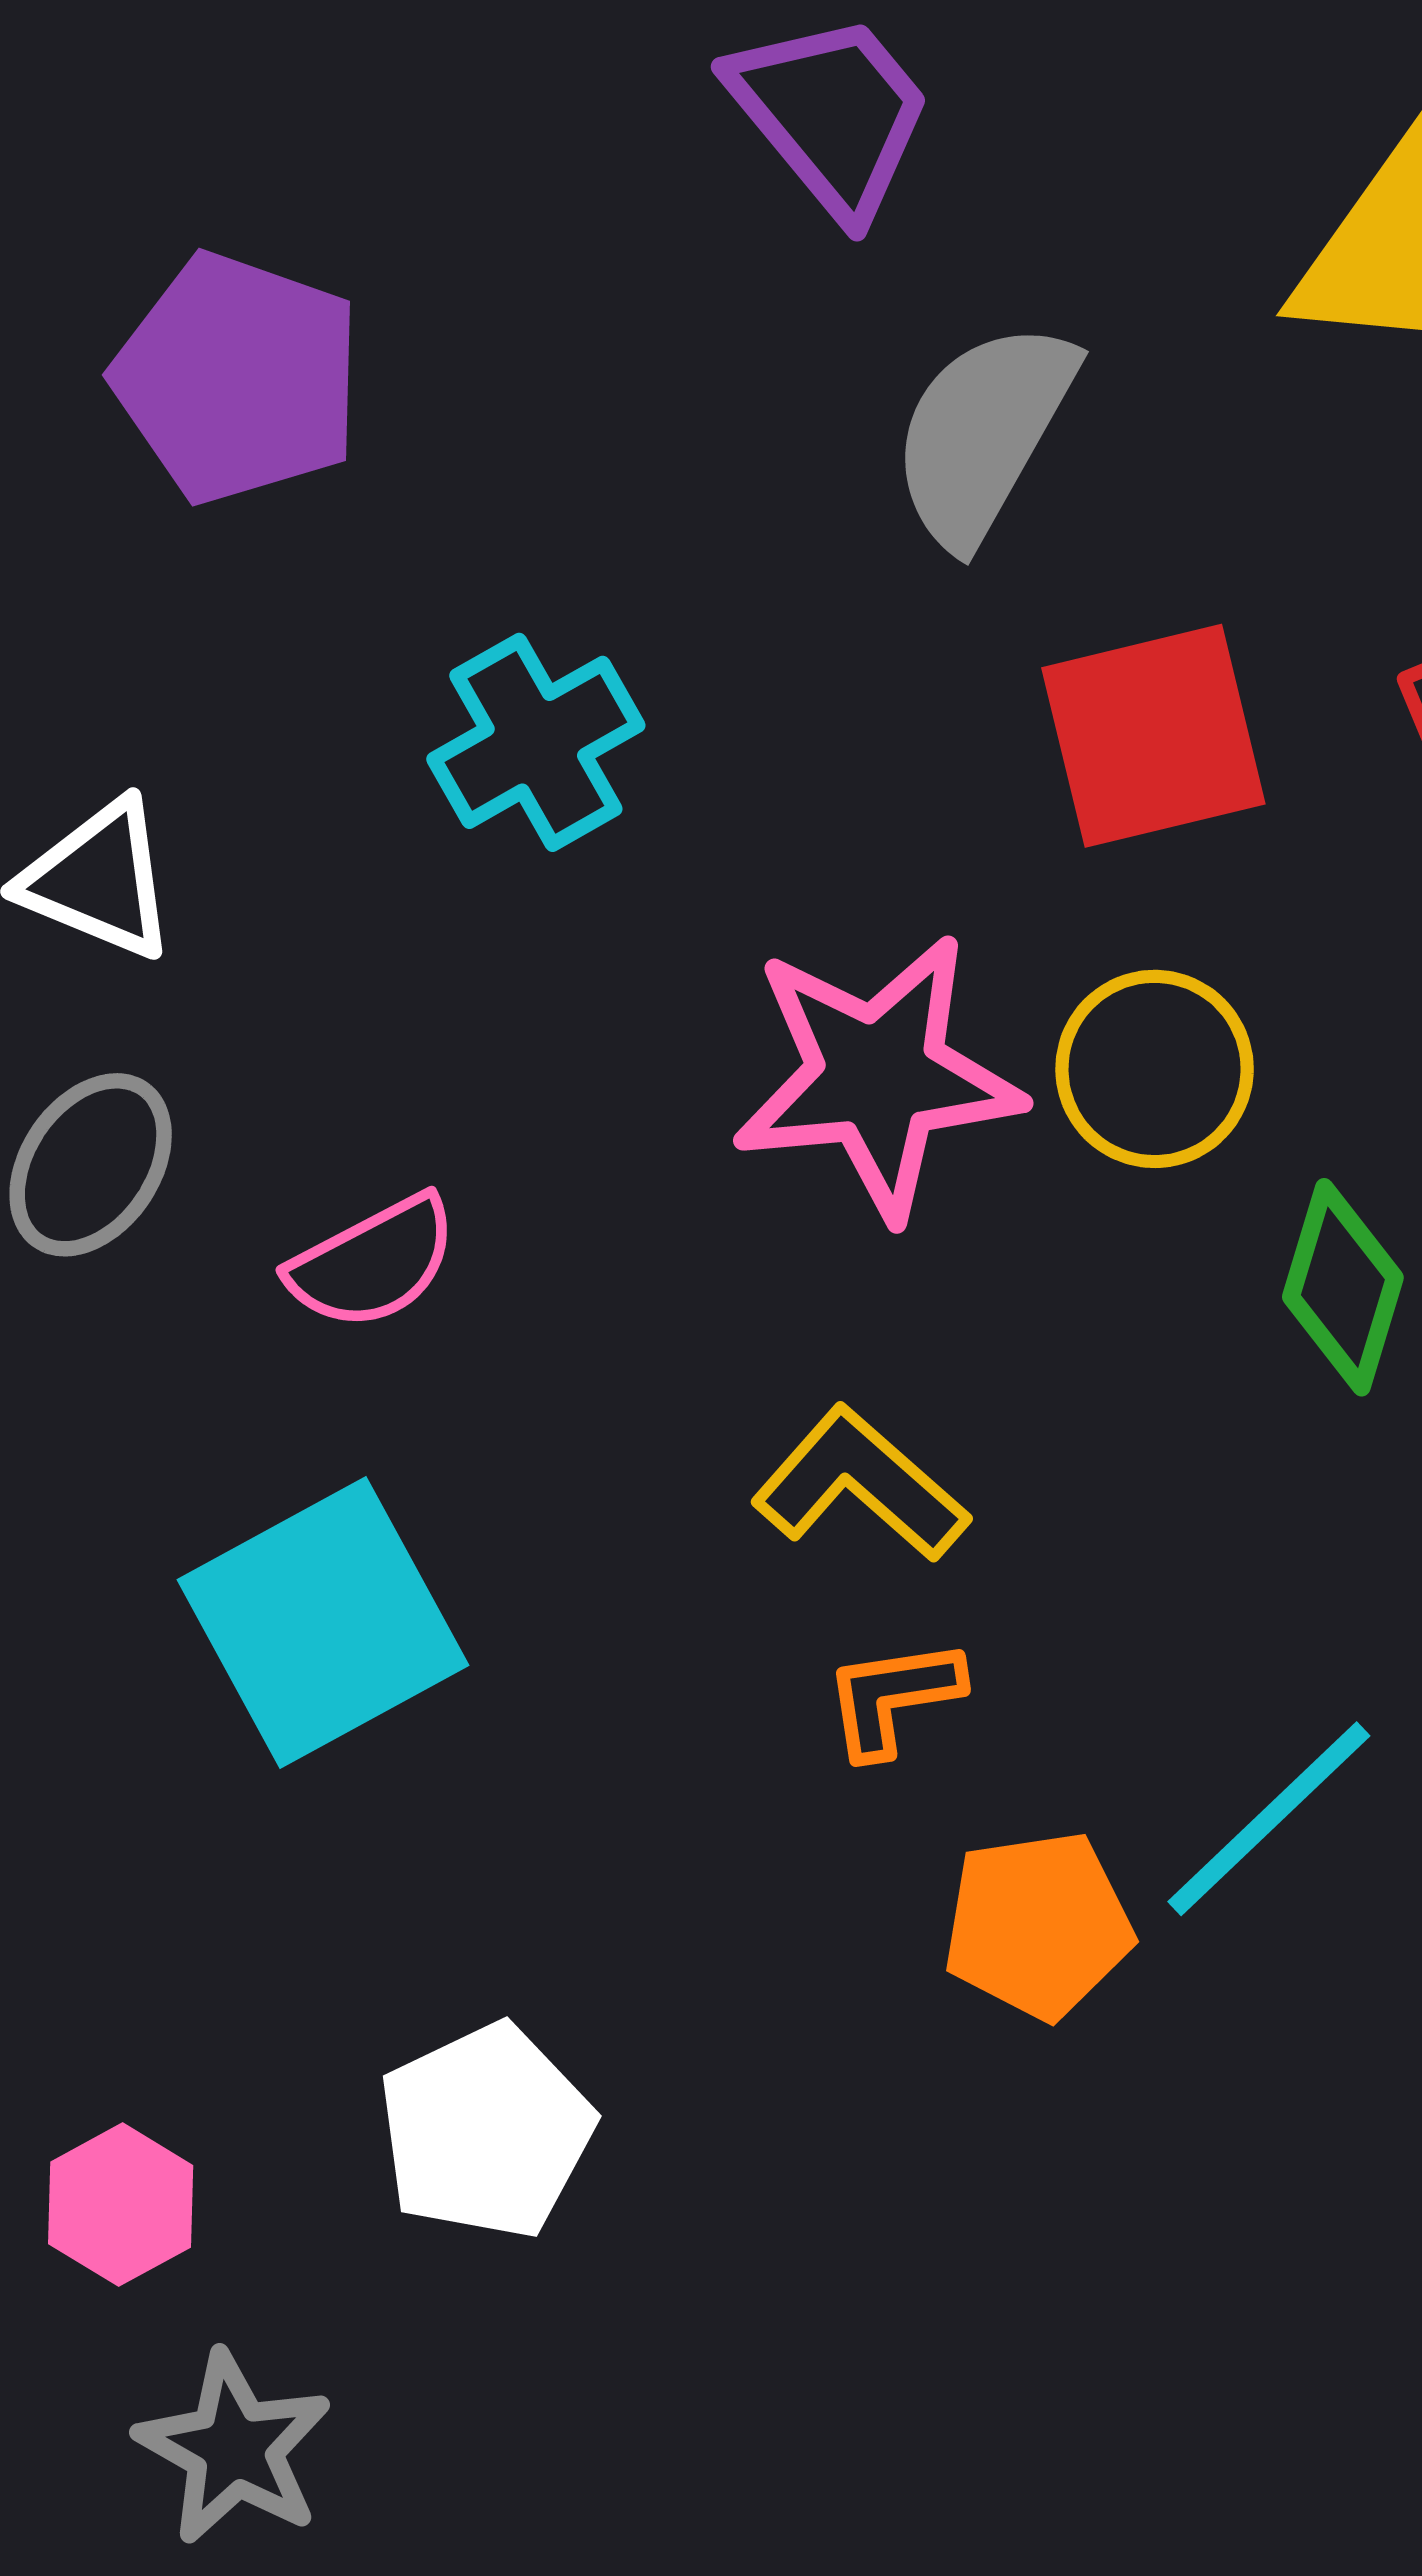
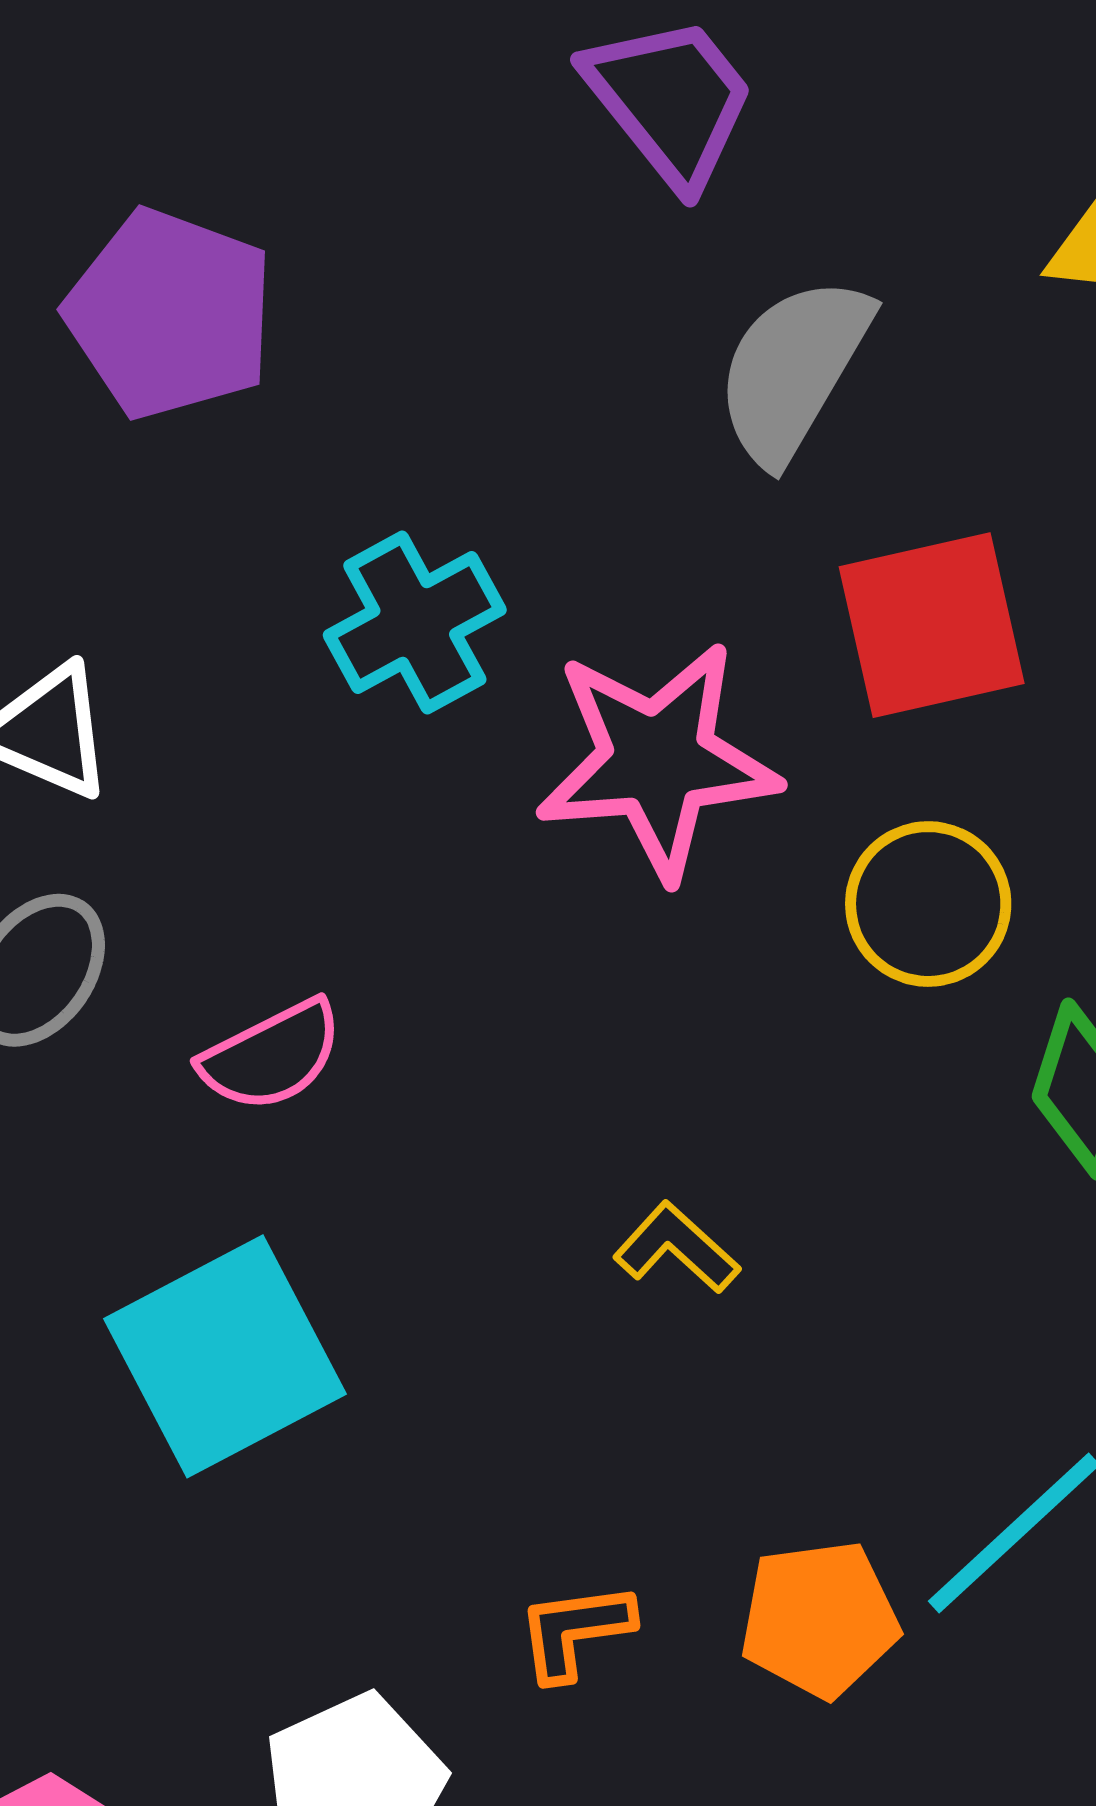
pink star: (877, 1076) -> (657, 760), moved
yellow L-shape: (860, 1484) -> (676, 1248), size x0.7
orange L-shape: (893, 1697) -> (575, 1631), moved

